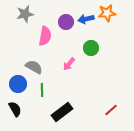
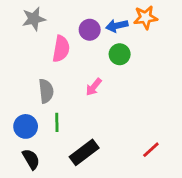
green circle: (91, 48) -> (120, 54), moved
gray semicircle: (34, 67) -> (46, 91), turned 54
blue circle: (18, 84) -> (26, 126), moved
black semicircle: (15, 109) -> (31, 159), moved

